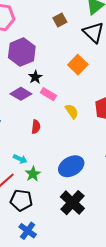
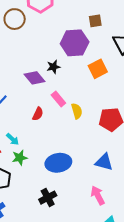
purple hexagon: (22, 52) -> (75, 43), moved
pink rectangle: (48, 94) -> (58, 99), moved
black cross: (72, 203) -> (48, 198), size x0.7

